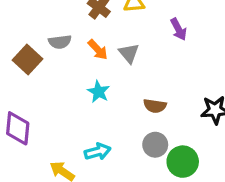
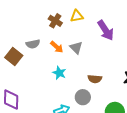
purple arrow: (178, 29) -> (106, 30), size x1.5
gray circle: (155, 145) -> (83, 97), moved

